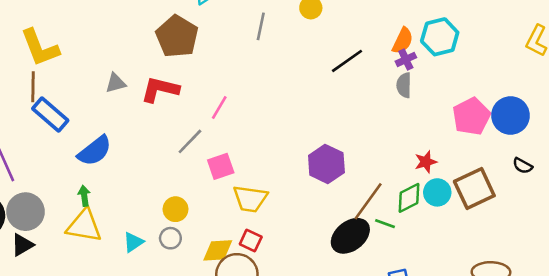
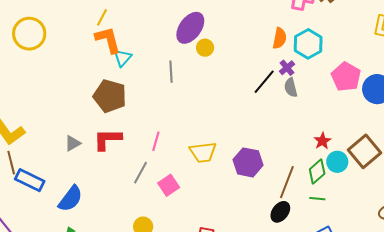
orange semicircle: (403, 41) -> (280, 38), moved
black line: (347, 61) -> (264, 82), moved
pink pentagon: (471, 116) -> (346, 77), moved
yellow trapezoid: (250, 199) -> (203, 152), moved
green line: (385, 224) -> (317, 199), moved
black ellipse: (350, 236) -> (280, 212), size x0.7

